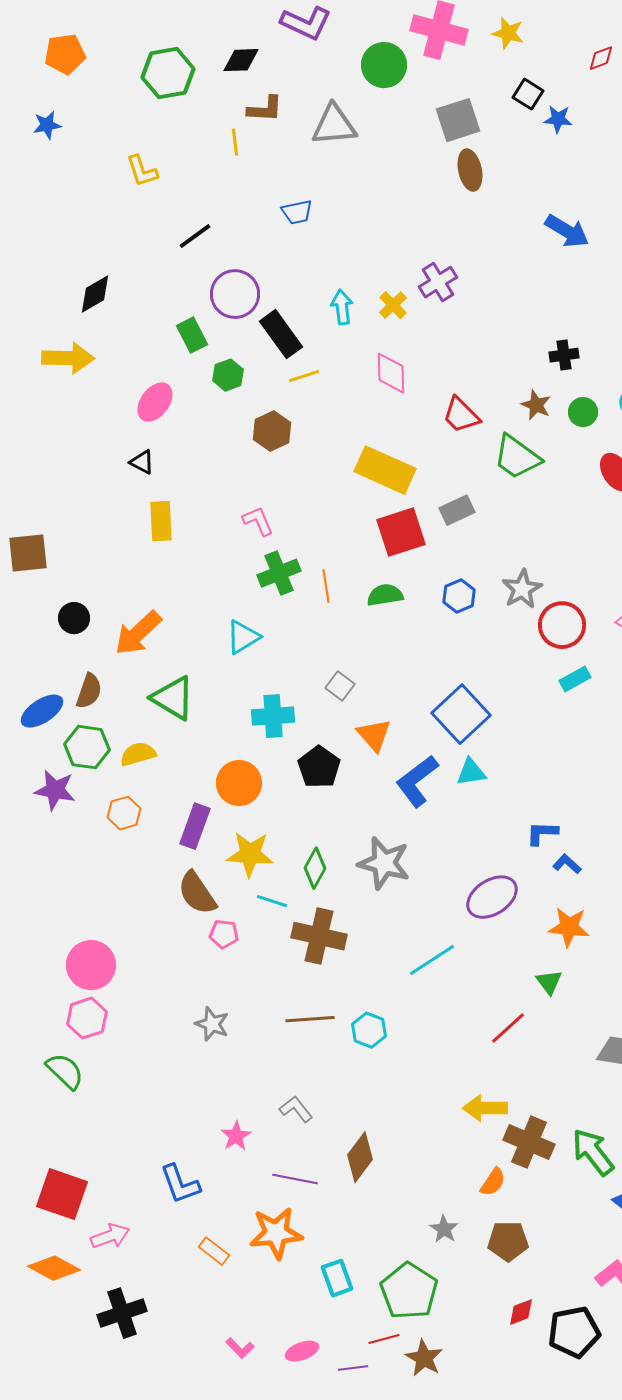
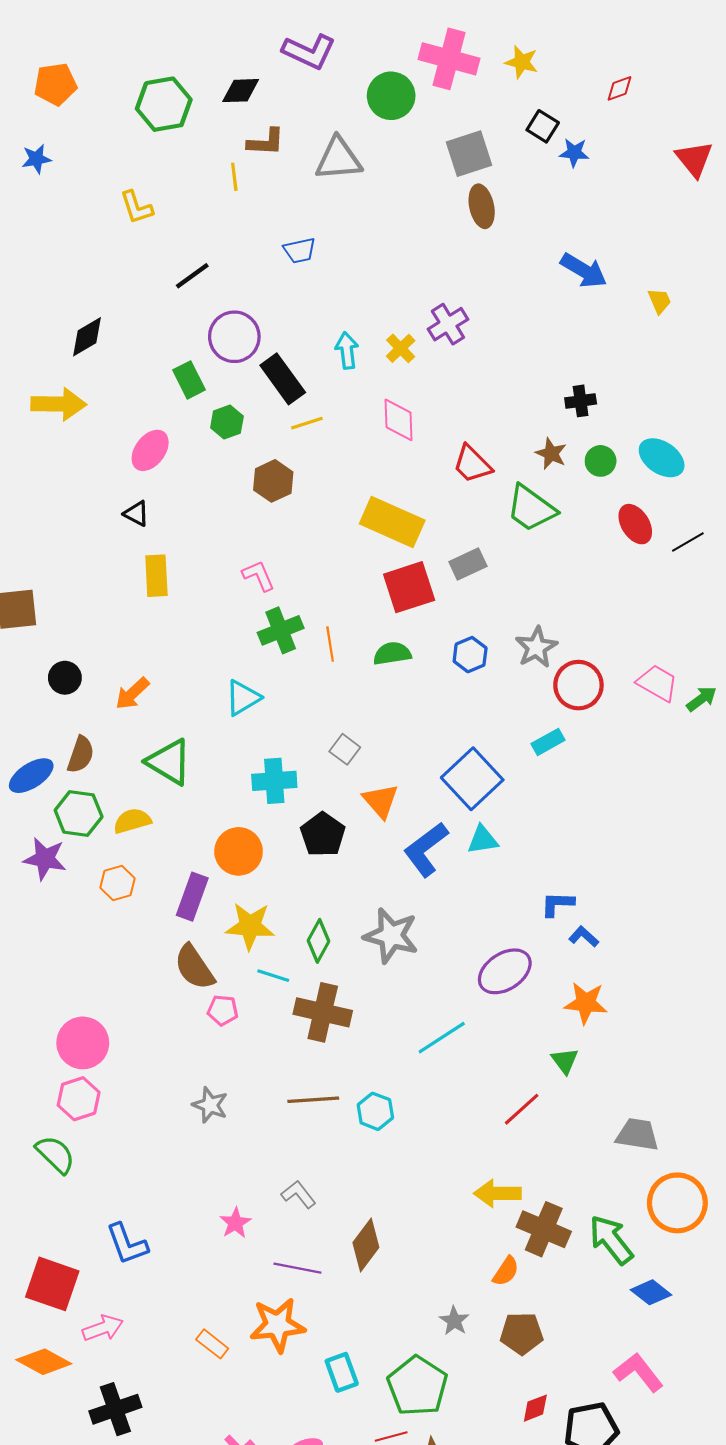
orange arrow: (138, 633) -> (132, 694), size x0.7
cyan rectangle: (575, 679) -> (548, 742), moved
blue L-shape: (180, 1184) -> (127, 1244), moved

